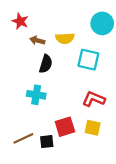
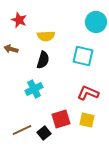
yellow semicircle: (65, 38) -> (46, 36), moved
brown arrow: (37, 40) -> (11, 49), moved
cyan cross: (36, 95) -> (34, 89), turned -36
black square: (47, 142) -> (44, 133), turned -32

